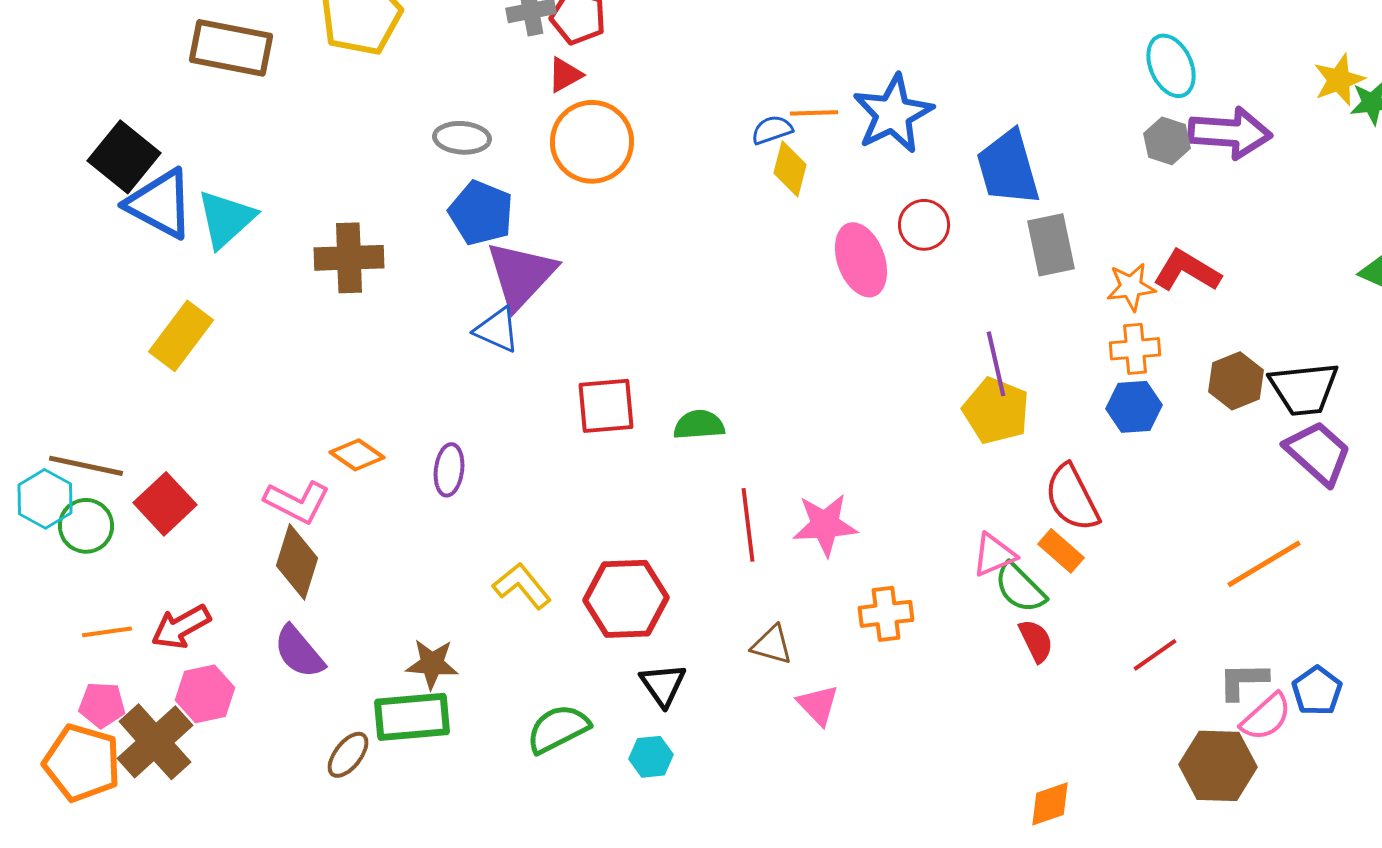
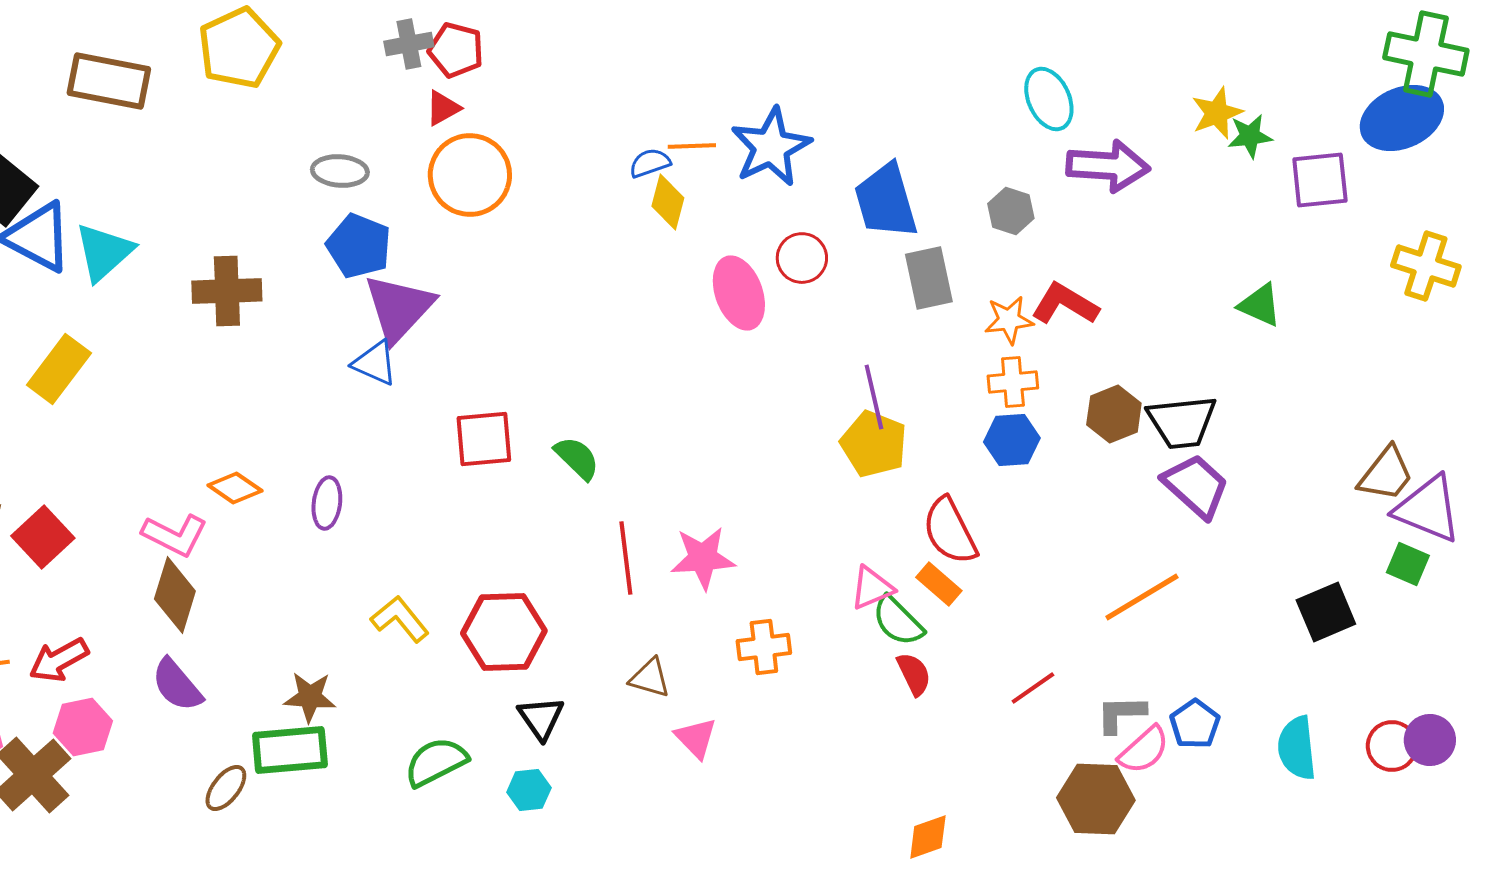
gray hexagon: (1167, 141) -> (1011, 211), moved
green semicircle: (699, 425) -> (577, 458), turned 48

